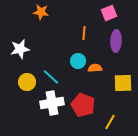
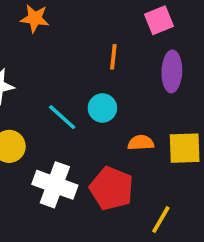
orange semicircle: (95, 68) -> (141, 143), moved
cyan line: (51, 77) -> (62, 117), moved
white cross: (52, 103) -> (55, 185), turned 30

